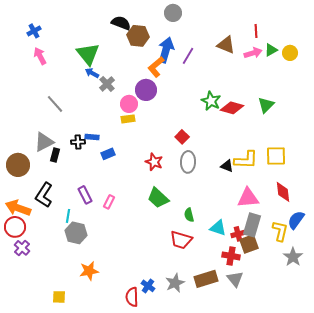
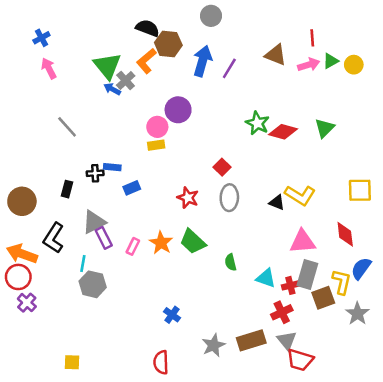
orange L-shape: (156, 67) -> (146, 61), moved
gray cross: (107, 84) -> (126, 81), moved
gray triangle: (44, 142) -> (94, 222), moved
yellow square: (276, 156) -> (360, 190), moved
yellow L-shape: (246, 160) -> (300, 195), turned 30
red trapezoid: (181, 240) -> (300, 360), moved
brown square: (249, 244) -> (323, 298), moved
red cross: (231, 256) -> (282, 312), turned -36
orange star: (89, 271) -> (161, 243), moved, turned -30
blue cross: (148, 286) -> (172, 315), moved

